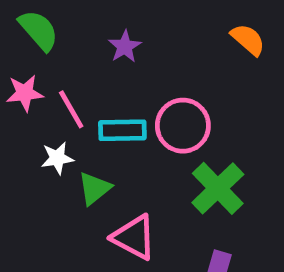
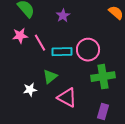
white star: (57, 158) -> (30, 90), moved
green cross: (218, 188) -> (103, 77), turned 35

